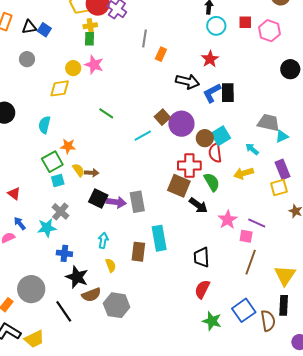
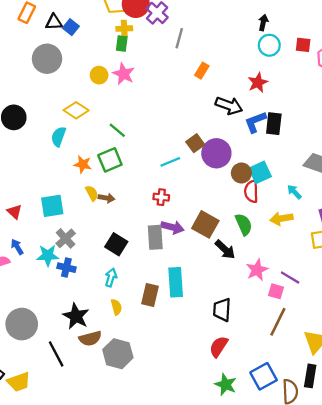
gray line: (145, 38) -> (179, 38), moved
gray circle: (27, 59) -> (47, 59), size x1.6
yellow diamond: (60, 88) -> (76, 110), moved, turned 35
green line: (106, 113) -> (117, 130), moved
green square: (52, 162) -> (110, 160), moved
red cross: (189, 166) -> (161, 197), moved, size x0.6
cyan square: (58, 180) -> (52, 206), moved, size x1.5
black square: (98, 199) -> (116, 244), moved
purple arrow: (116, 202) -> (172, 227), moved
blue cross: (64, 253) -> (66, 268), moved

